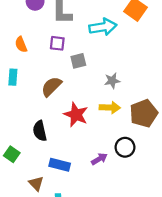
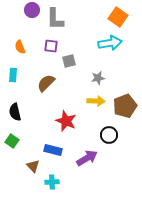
cyan arrow: (103, 27) -> (110, 43), moved
red star: (76, 115) -> (66, 121), moved
black semicircle: (40, 131) -> (15, 112), moved
purple arrow: (99, 159) -> (87, 158), moved, size x1.5

